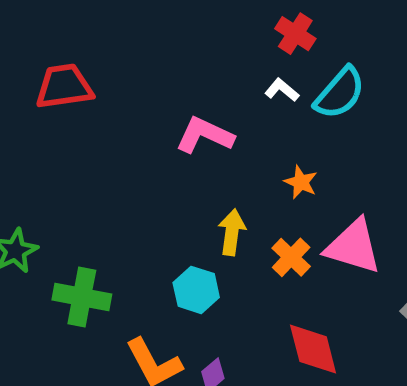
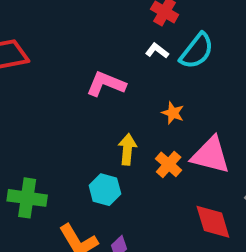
red diamond: (313, 349) -> (213, 222), moved

